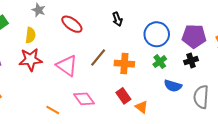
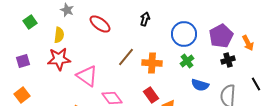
black arrow: (117, 19) -> (145, 19), turned -144
purple pentagon: (194, 36) -> (221, 36), turned -30
black cross: (191, 61) -> (228, 60), moved
pink triangle: (67, 66) -> (87, 76), moved

